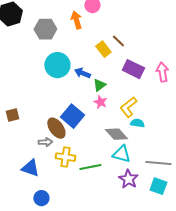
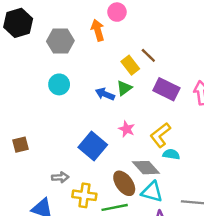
cyan circle: (57, 65) -> (59, 84), moved, size x0.7
green triangle: (99, 85) -> (124, 88), moved
brown ellipse: (56, 128) -> (124, 183), moved

